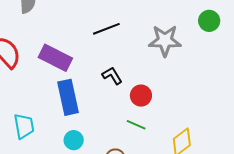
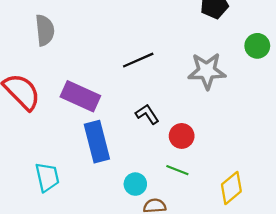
cyan circle: (74, 140) -> (135, 184), moved

